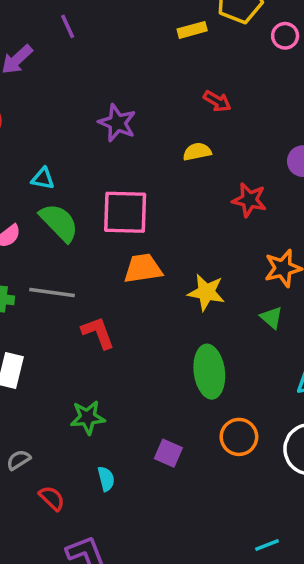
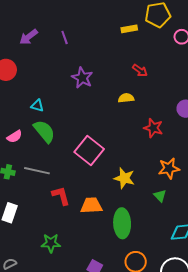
purple line: (68, 26) -> (65, 37), moved
pink square: (125, 212) -> (89, 151), moved, turned 32
orange trapezoid: (143, 268) -> (91, 206), moved

